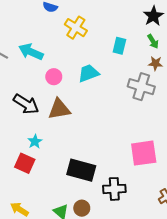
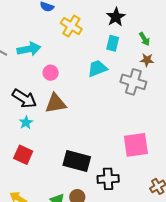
black star: (153, 16) -> (116, 17), moved
cyan arrow: (31, 52) -> (29, 49), turned 145
cyan trapezoid: (88, 73) -> (97, 68), moved
cyan star: (35, 141) -> (26, 122), moved

